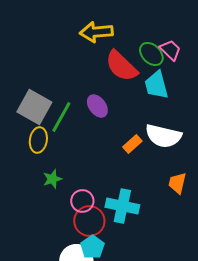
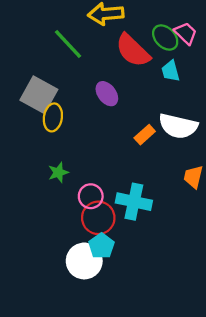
cyan trapezoid: (156, 85) -> (171, 71), size x0.7
green line: (61, 117) -> (68, 44), moved, turned -72
yellow ellipse: (38, 140) -> (53, 117), moved

